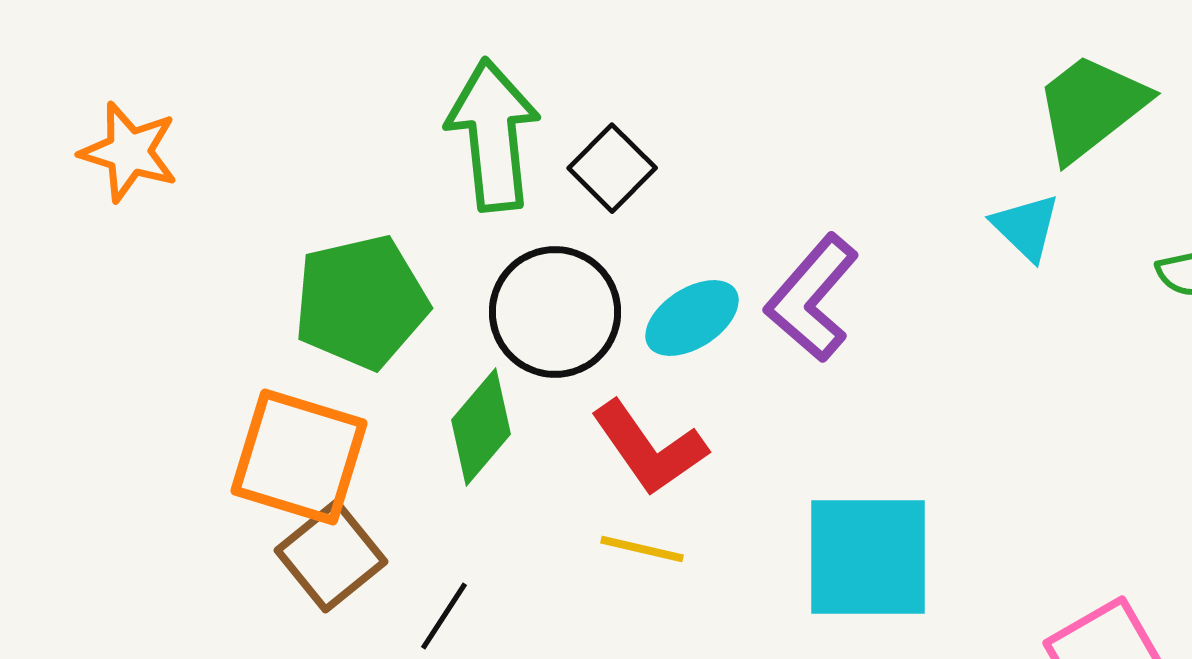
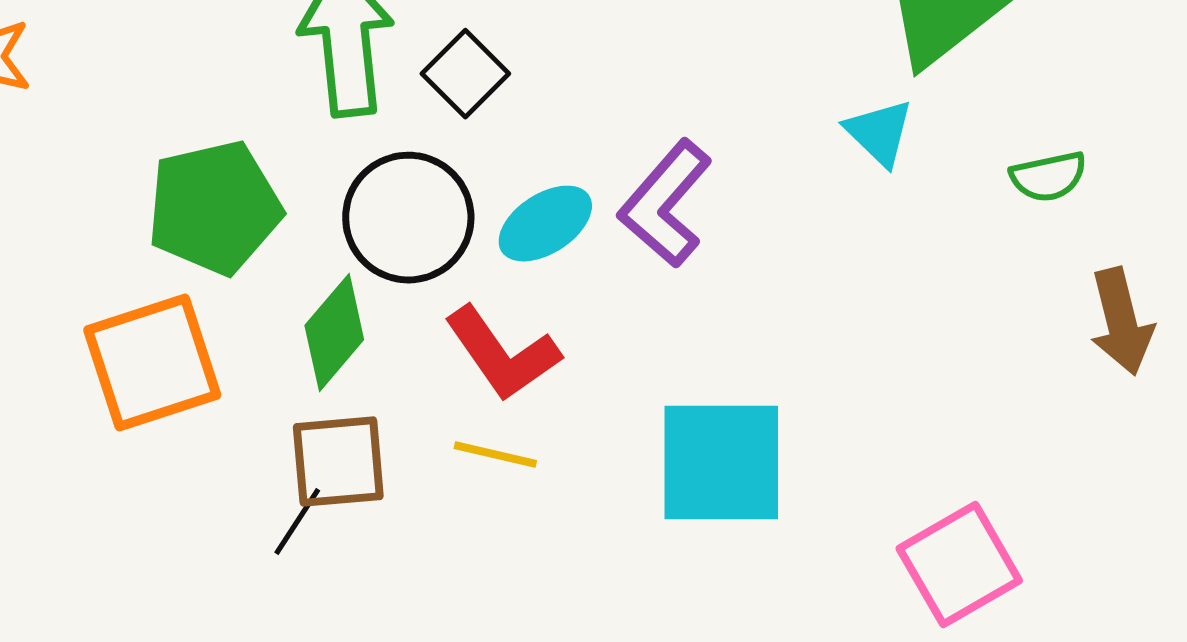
orange square: (299, 457) -> (152, 363), turned -35
brown square: (331, 556) -> (338, 462), moved, turned 34

